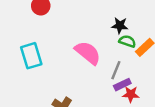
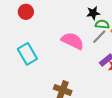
gray line: (116, 70) -> (99, 37), moved, turned 35

